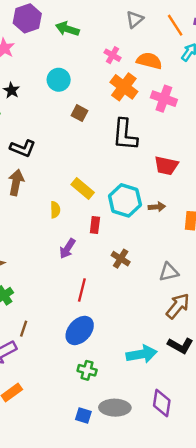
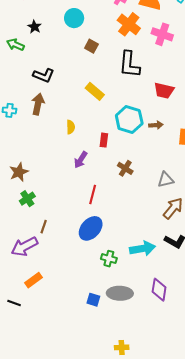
yellow rectangle: (83, 189) -> (95, 91), moved
green cross: (87, 370) -> (109, 259), moved

